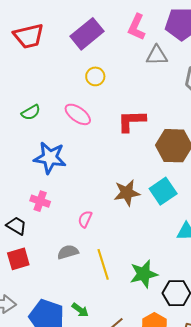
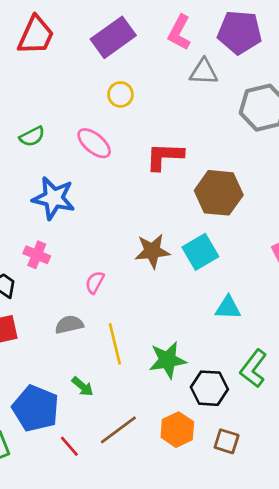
red trapezoid: (29, 36) -> (36, 35), turned -56
green arrow: (80, 310) -> (83, 386), moved

